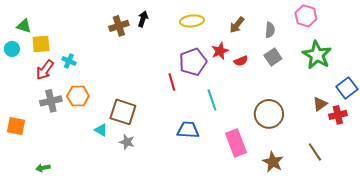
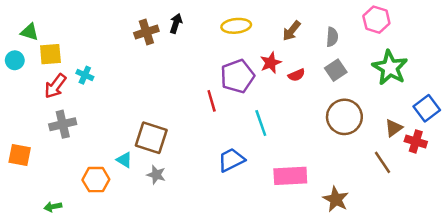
orange hexagon: (78, 96) -> (96, 180), moved
brown circle: (269, 114) -> (344, 117), moved
red cross: (338, 115) -> (416, 141), turned 30
blue trapezoid: (188, 130) -> (231, 160), turned -30
pink rectangle: (236, 143) -> (290, 176), turned -72
brown line: (315, 152) -> (383, 162), moved

